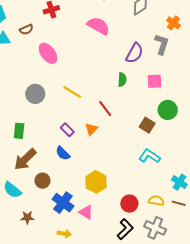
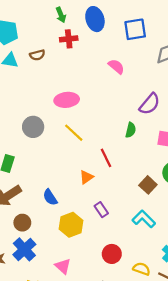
pink semicircle: (98, 26) -> (116, 67), size x0.7
pink ellipse: (48, 53) -> (67, 100), moved, turned -70
purple rectangle: (67, 130) -> (101, 210), moved
yellow hexagon: (96, 182) -> (71, 225), moved
blue cross: (63, 203) -> (24, 249), moved
red circle: (129, 204) -> (112, 254), moved

